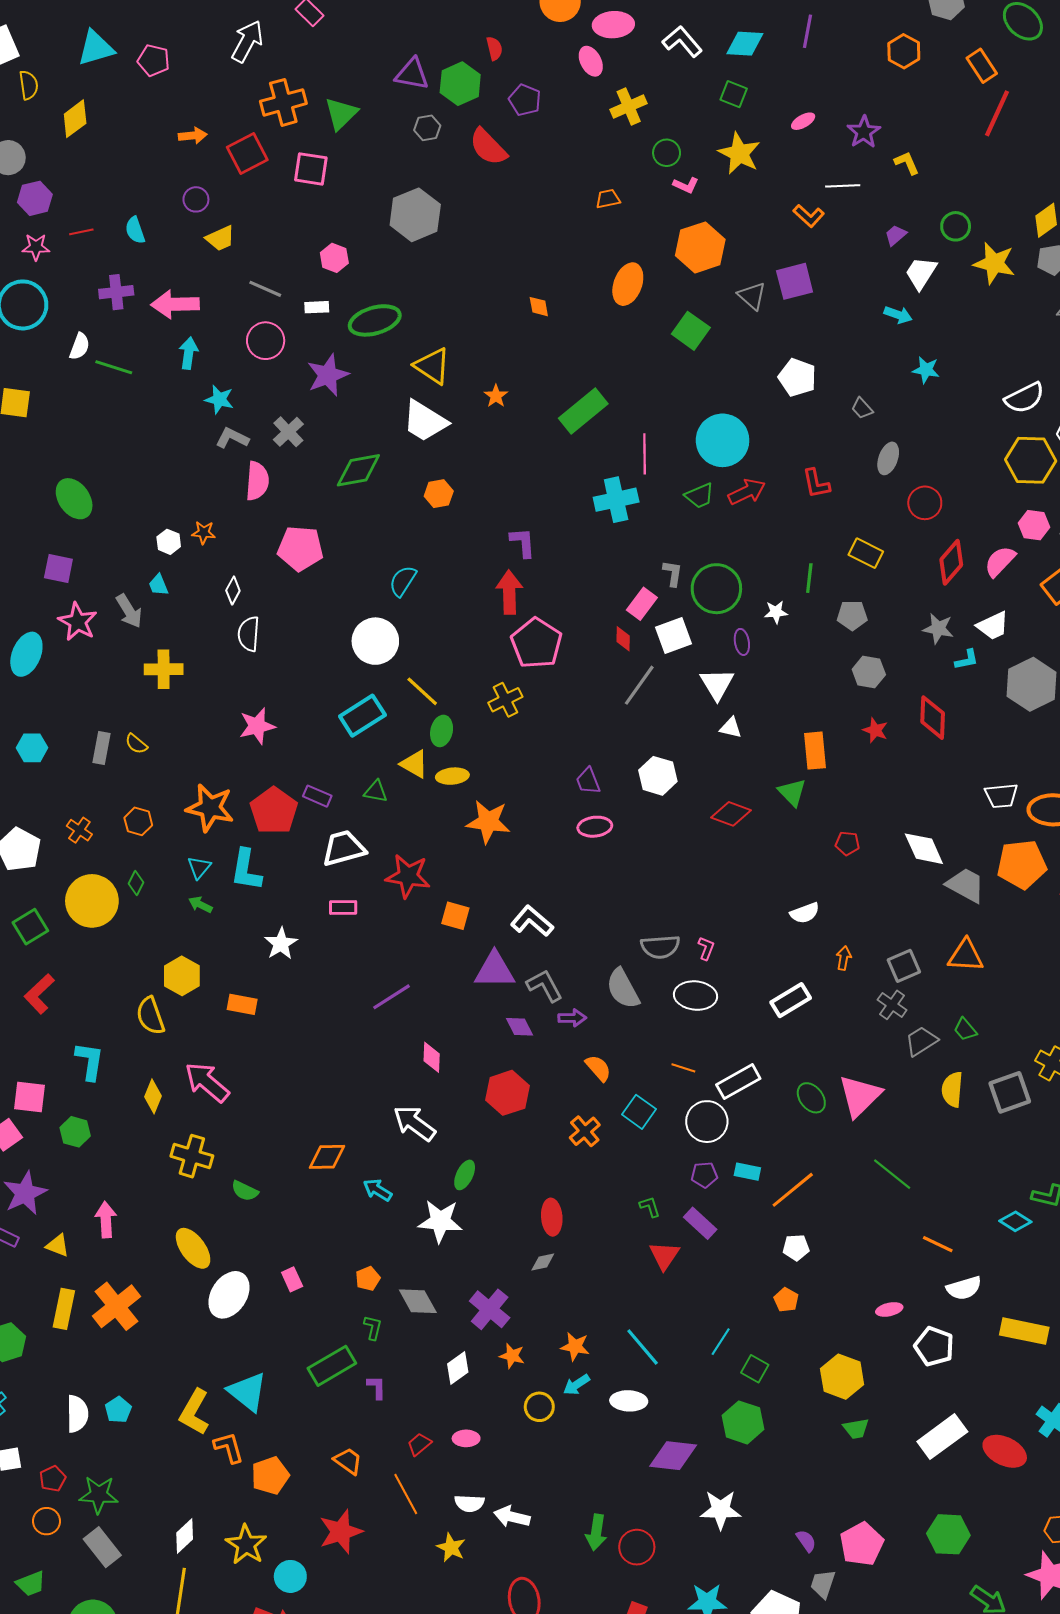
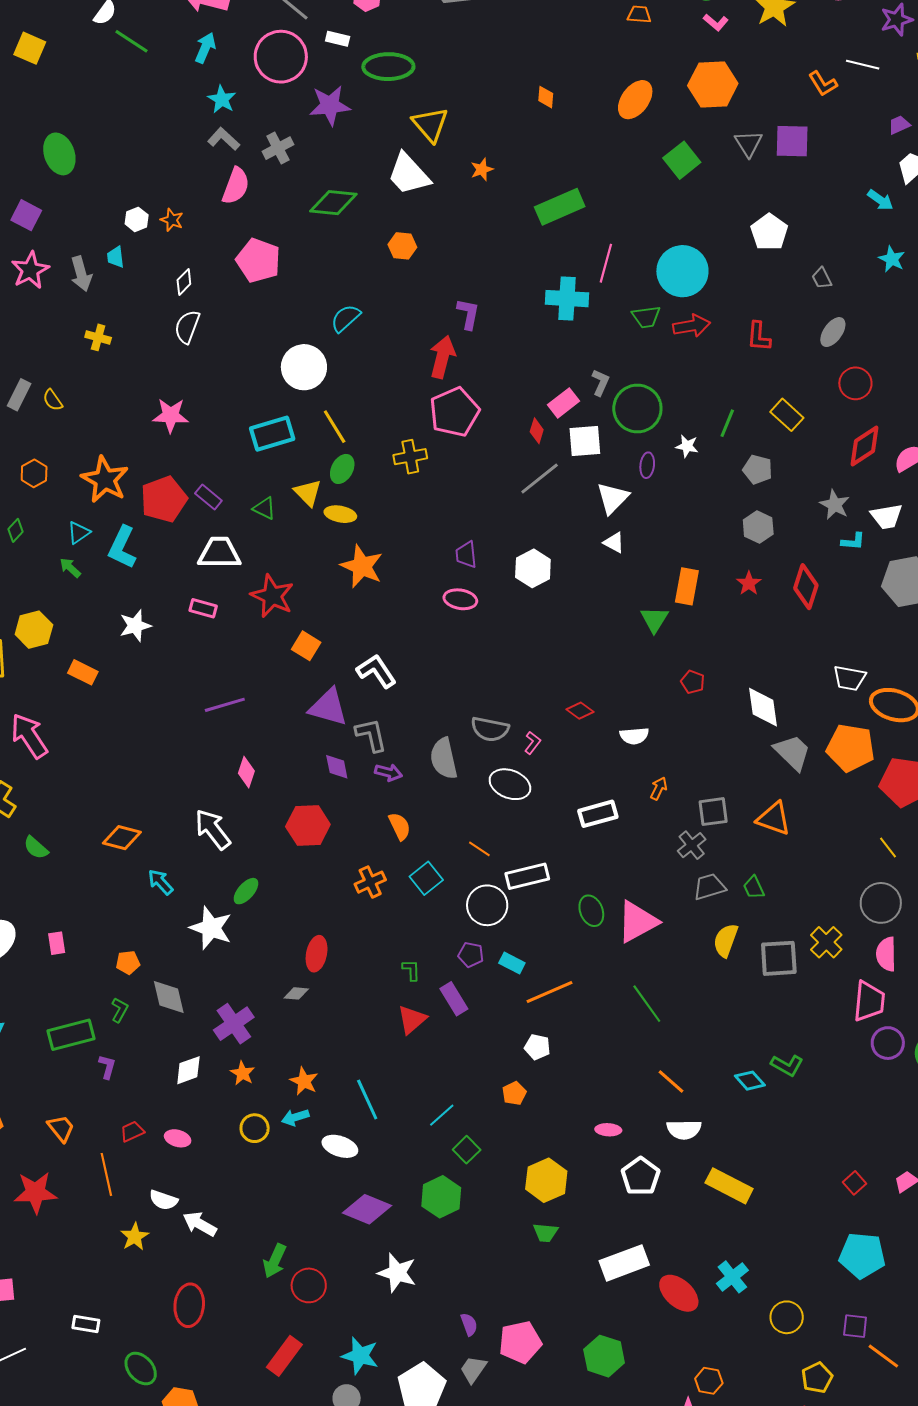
pink circle: (266, 341) -> (281, 57), size x1.4
yellow cross: (164, 669) -> (98, 337), size x0.7
red diamond: (731, 814) -> (580, 711), moved, size x0.7

